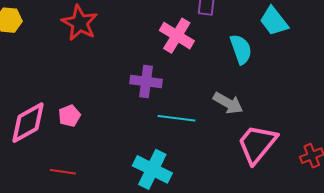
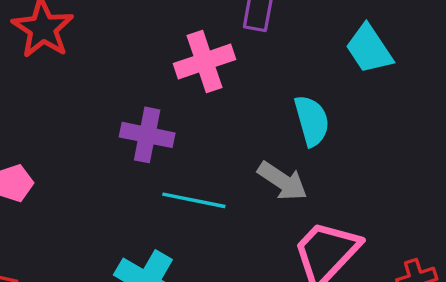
pink cross: (177, 36) -> (204, 62), turned 36
cyan semicircle: (241, 49) -> (312, 121), moved

